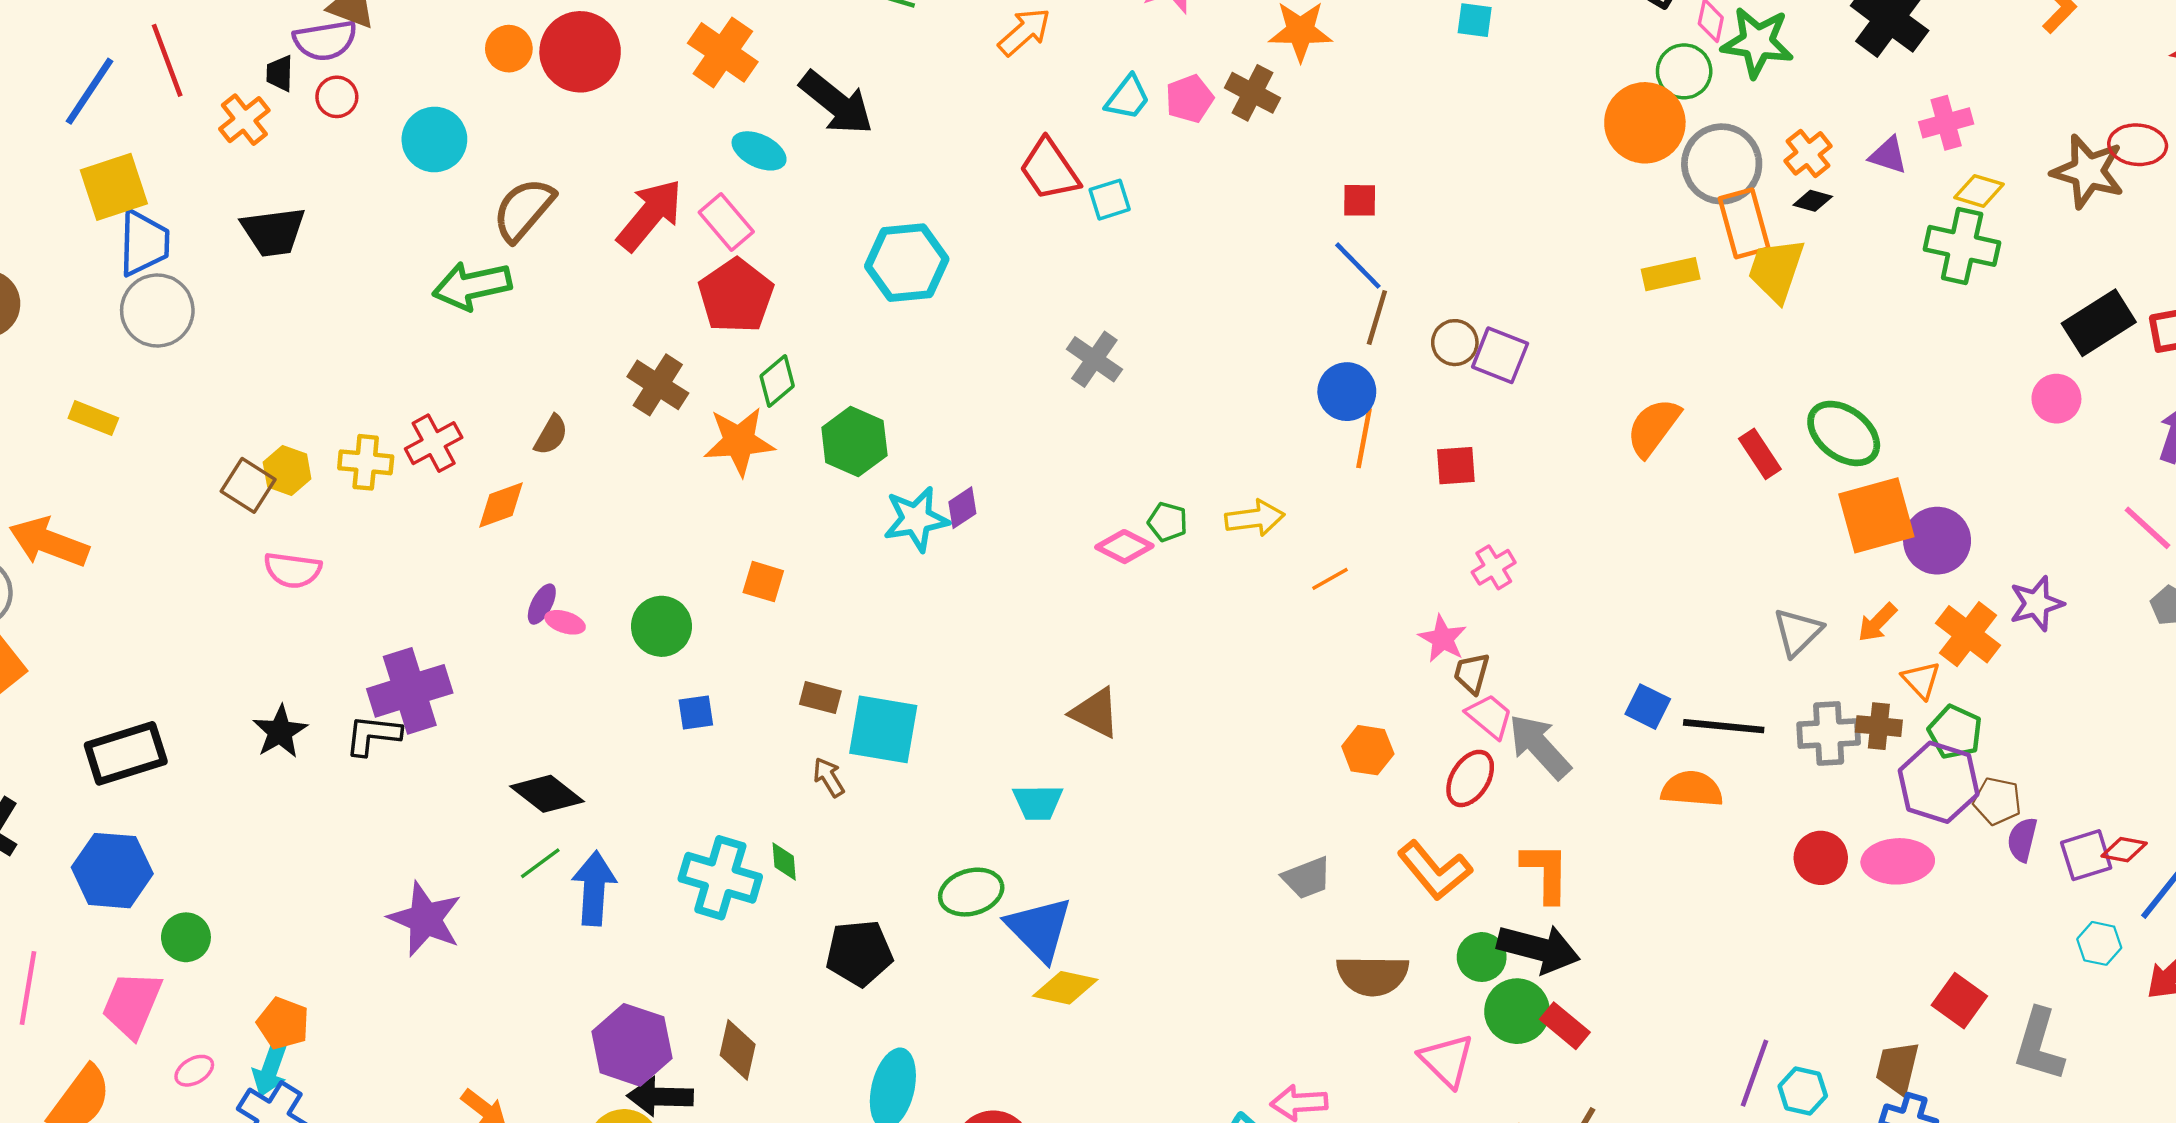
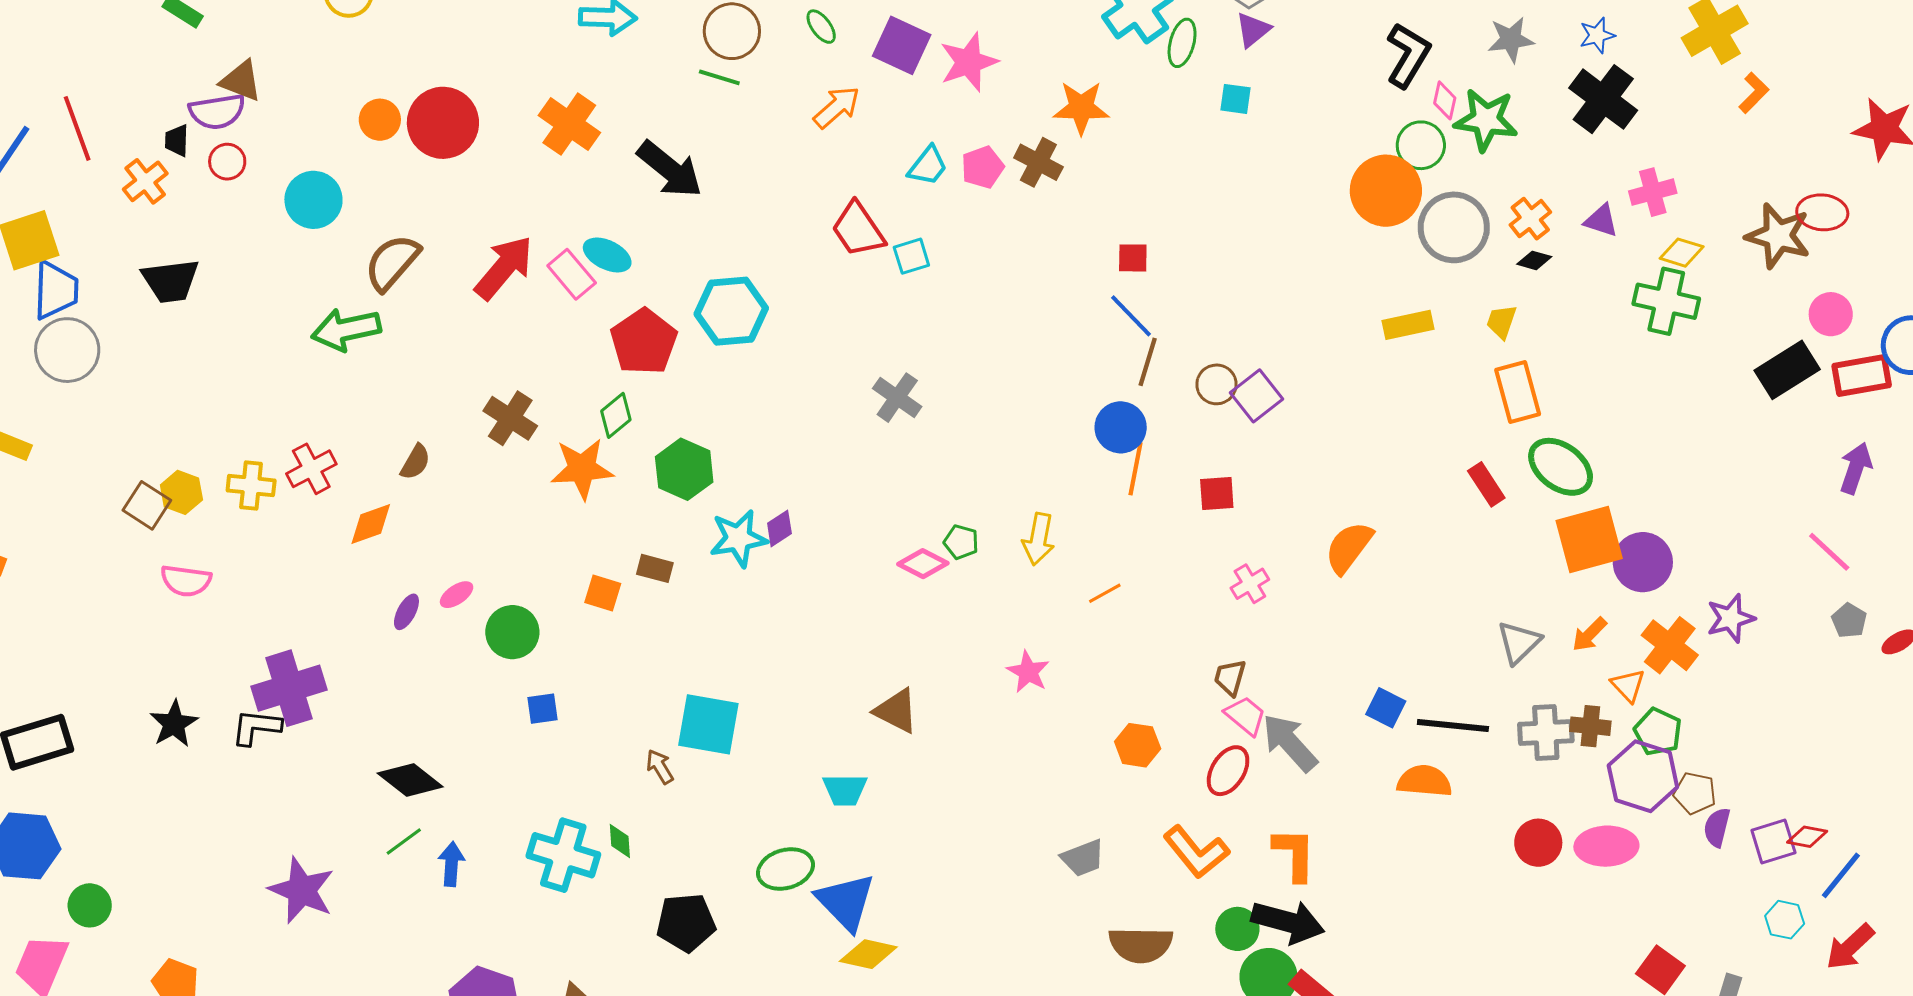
cyan ellipse: (759, 151) -> (607, 255), moved
orange rectangle: (1744, 223) -> (1518, 392), moved
yellow trapezoid: (1776, 270) -> (1501, 322), size x0.6
red pentagon: (736, 296) -> (644, 342), moved
purple square: (1500, 355) -> (1257, 396), turned 30
pink circle: (2056, 399) -> (1831, 314), moved
orange semicircle: (1653, 427) -> (1349, 547), moved
yellow arrow: (1255, 518) -> (1039, 539), turned 108
pink ellipse: (565, 622) -> (457, 595), moved, turned -52
pink star: (1443, 639) -> (1028, 672), moved
brown rectangle: (820, 698) -> (655, 568), moved
blue arrow: (594, 888) -> (451, 864), size x0.7

